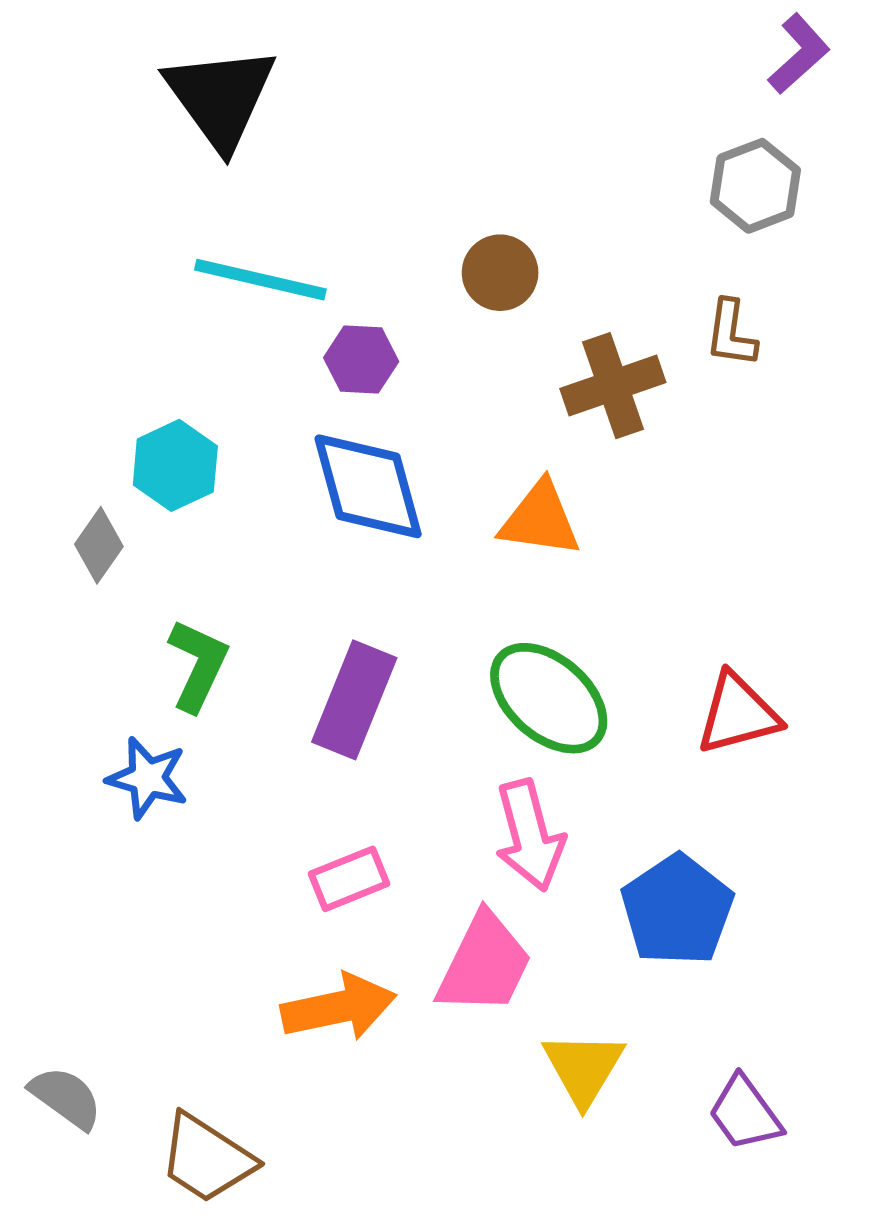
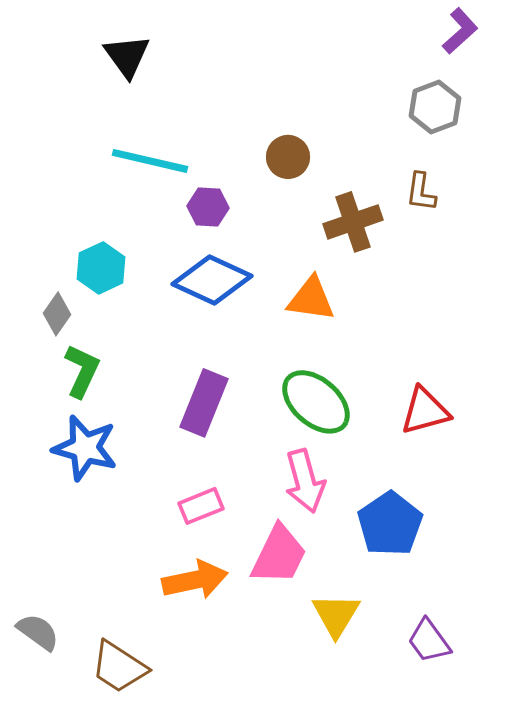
black triangle: (220, 97) -> (127, 56), size x0.7
blue diamond: (368, 486) -> (212, 280), turned -50
green L-shape: (198, 665) -> (82, 371), moved
blue star: (148, 778) -> (85, 448), size x1.4

